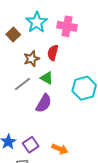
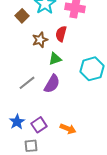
green triangle: (47, 78) -> (55, 59), turned -48
gray line: (22, 84) -> (27, 83), moved

